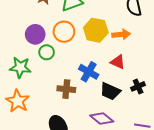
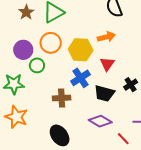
yellow hexagon: (96, 30) -> (81, 50), moved
red triangle: (118, 62) -> (107, 64), turned 49
blue cross: (89, 72) -> (81, 78), turned 36

